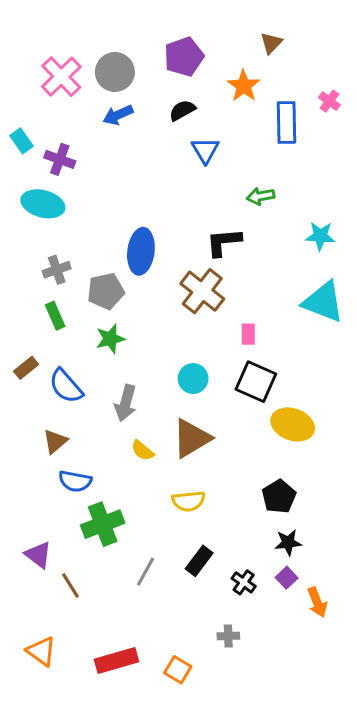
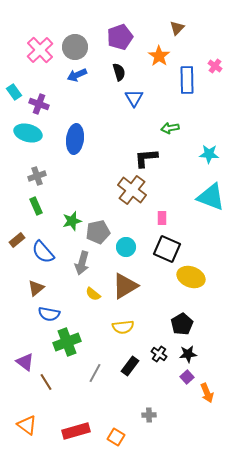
black semicircle: (182, 110) -> (119, 72), turned 102
blue ellipse: (141, 251) -> (75, 139), moved
gray pentagon: (106, 291) -> (98, 232), moved
black cross: (244, 582) -> (159, 354), moved

